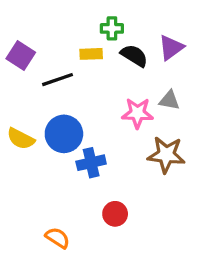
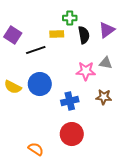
black semicircle: (134, 56) -> (84, 35), turned 48
brown star: (166, 155) -> (104, 97), size x0.7
blue cross: (91, 163) -> (70, 101), moved
red circle: (115, 214) -> (72, 134), size x1.5

